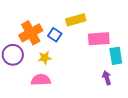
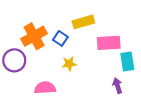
yellow star: (45, 58) -> (69, 64), moved

